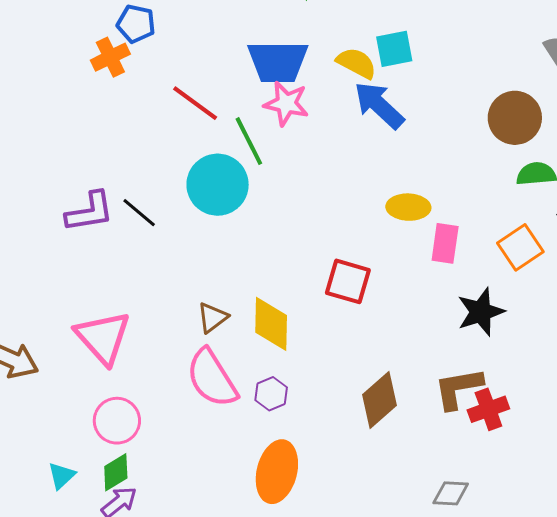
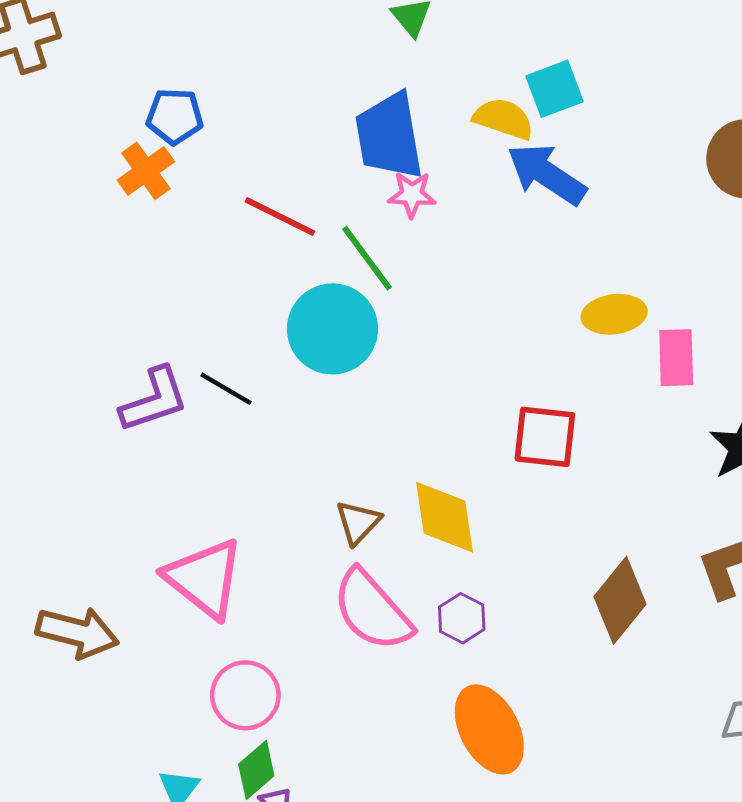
blue trapezoid: (278, 62) -> (389, 136), turned 90
pink star: (286, 103) -> (412, 195), size x0.7
orange ellipse: (277, 472) -> (489, 729), turned -32

